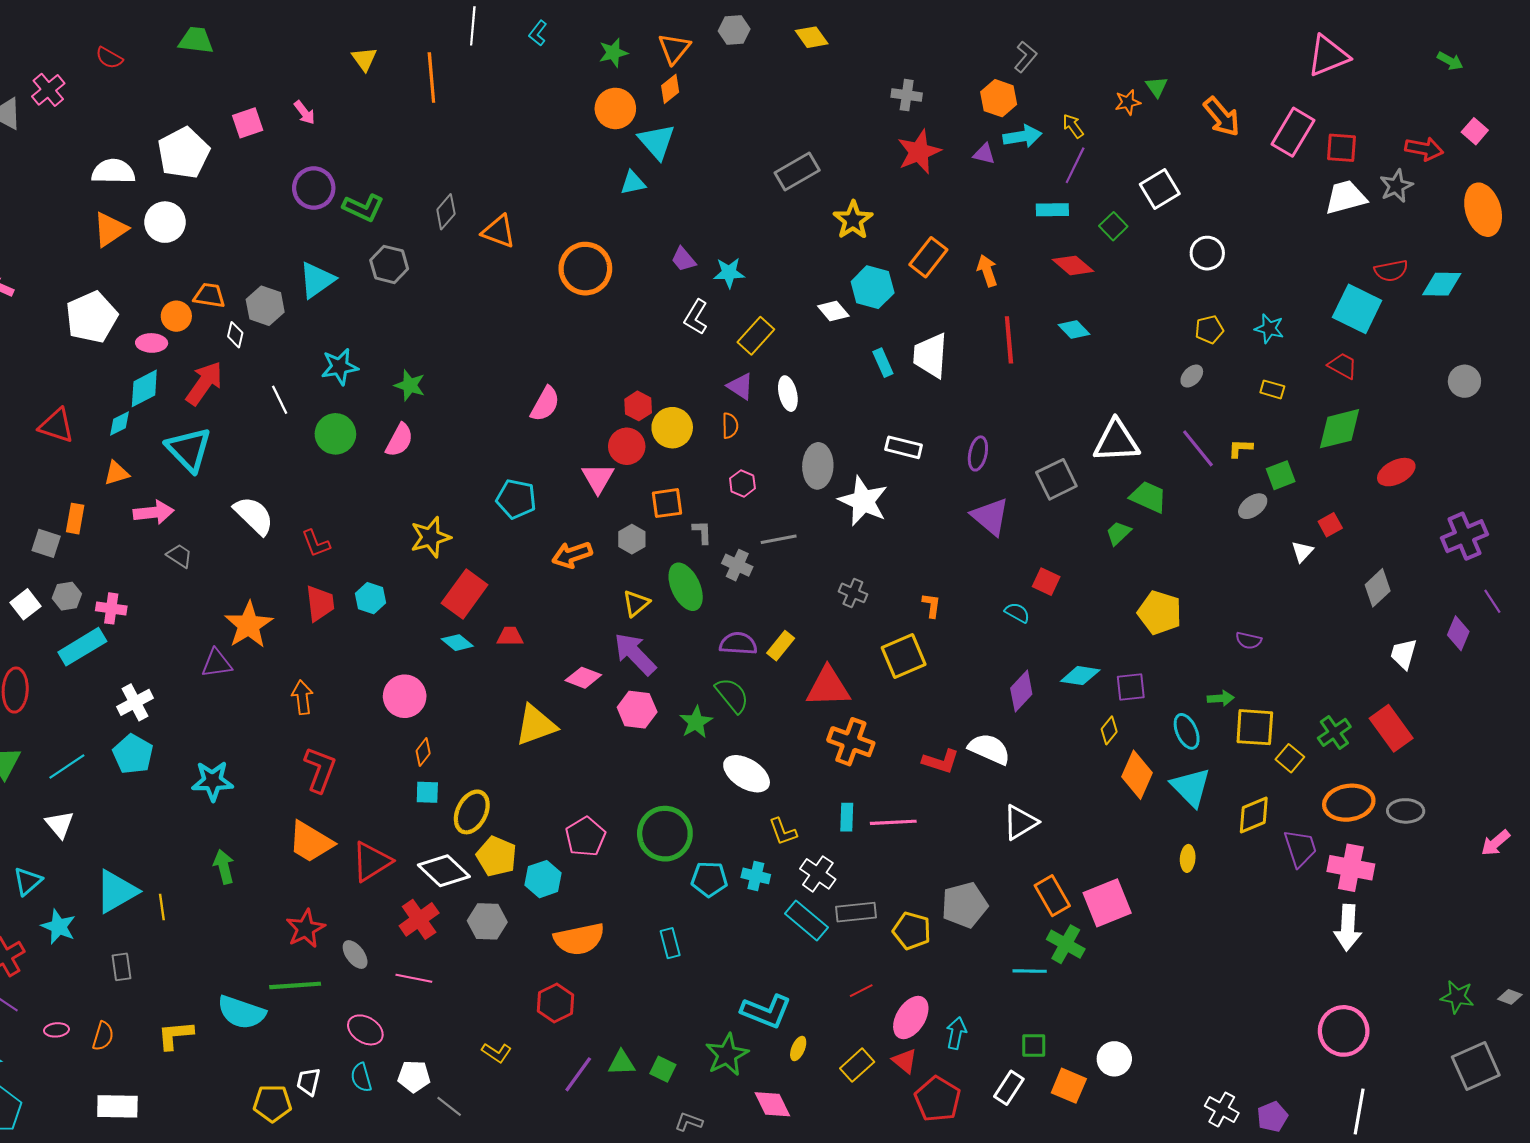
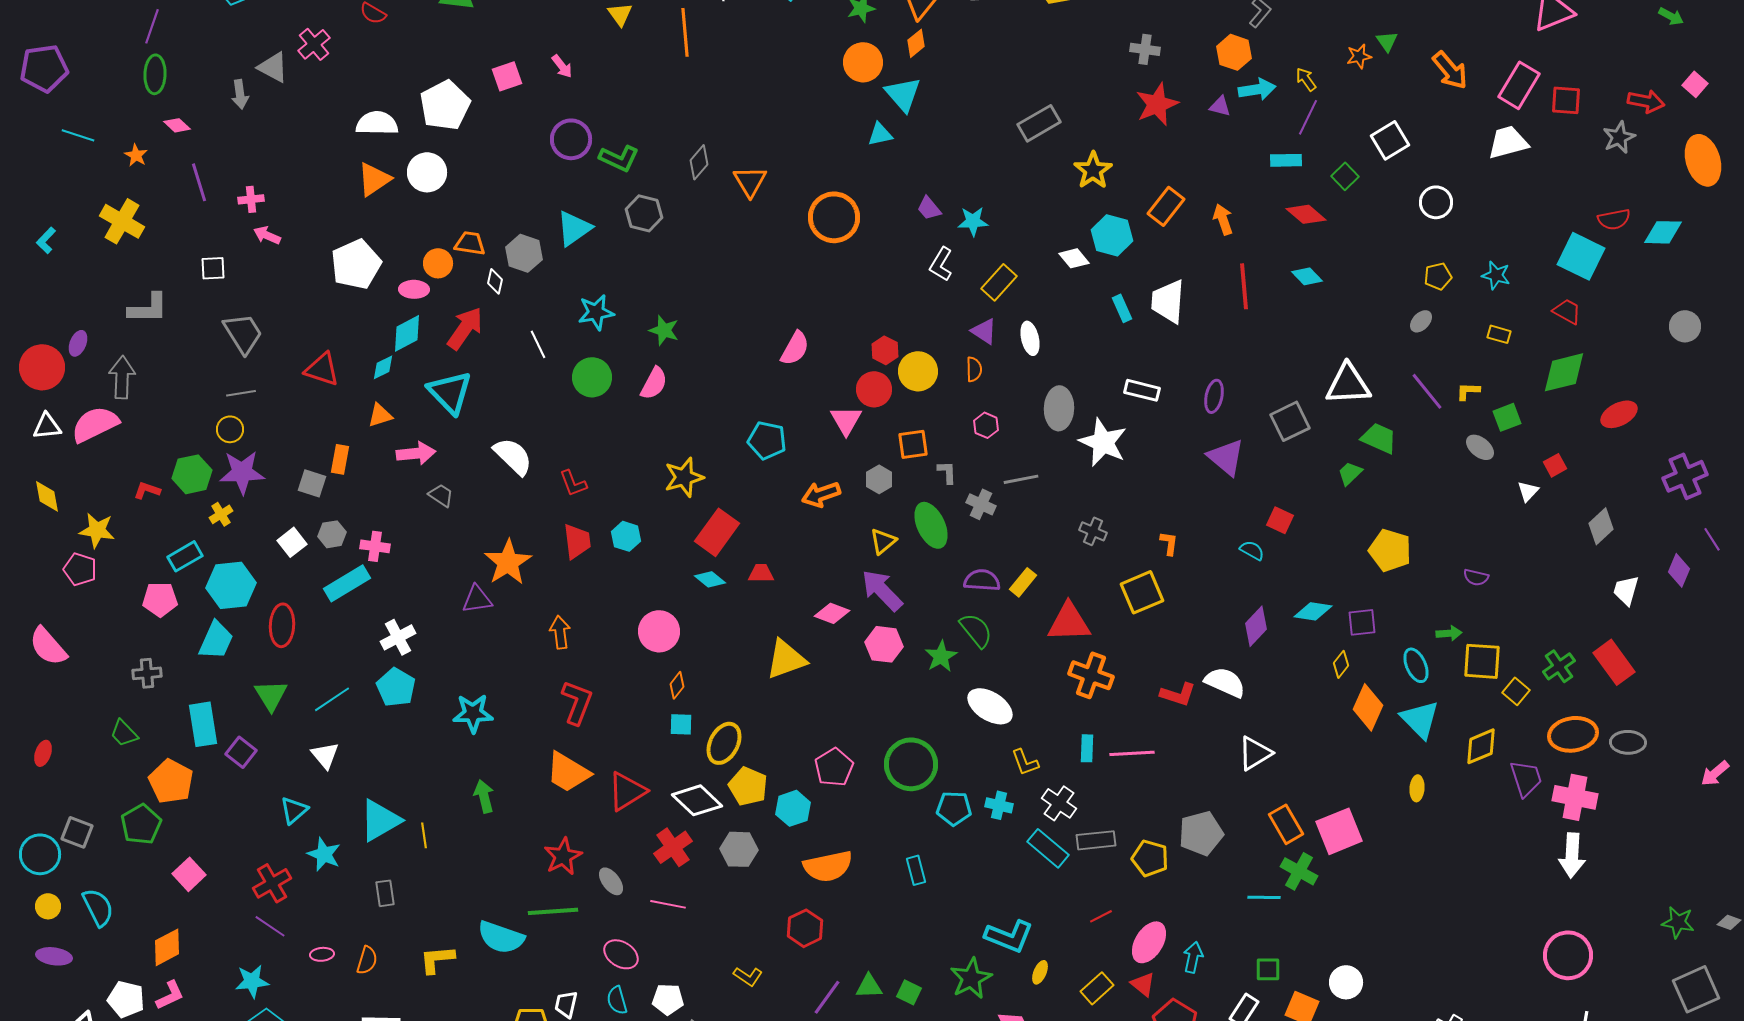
white trapezoid: (1346, 197) -> (1508, 142), moved
orange triangle: (499, 231) -> (750, 181), turned 39
gray ellipse: (1253, 506) -> (1480, 447), turned 76

